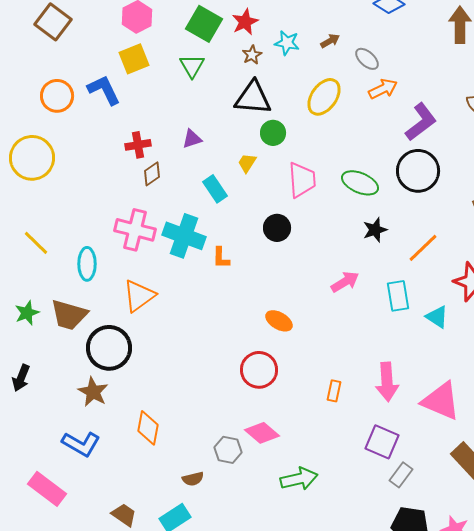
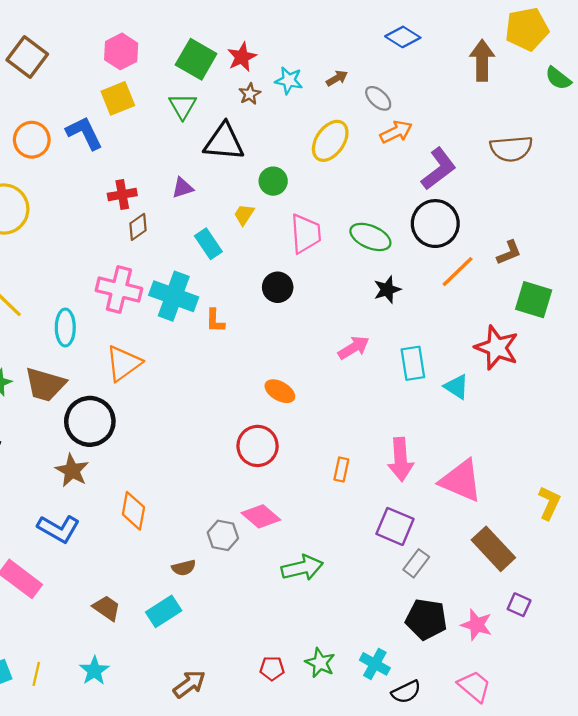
black triangle: (253, 98) -> (224, 142), moved
orange line: (423, 248) -> (458, 272), moved

